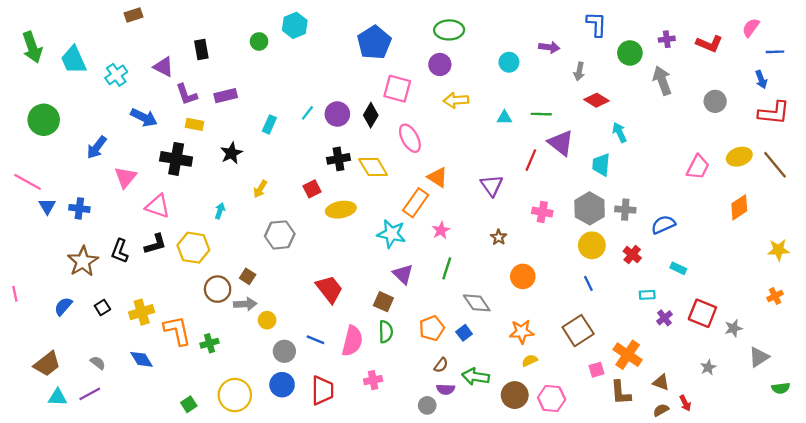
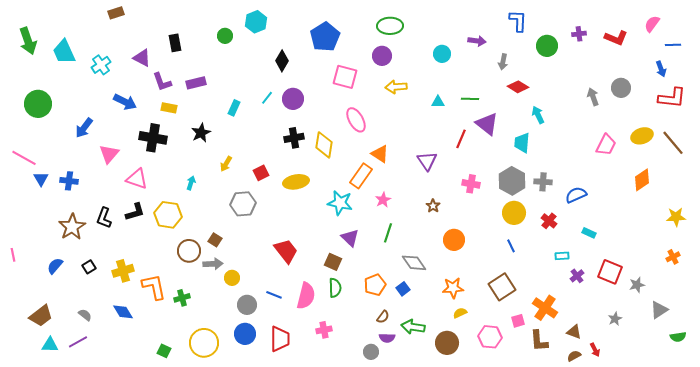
gray arrow: (662, 81) -> (593, 97), moved, size x0.7
black diamond: (371, 115) -> (282, 61), moved
yellow diamond: (373, 167) -> (324, 145), turned 40
red square: (312, 189) -> (261, 173), moved
pink hexagon: (552, 398) -> (490, 337), moved
green square: (189, 404) -> (164, 351), turned -32

